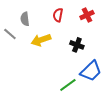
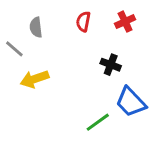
yellow arrow: (41, 40) -> (34, 79), moved
blue trapezoid: (91, 71) -> (131, 102), turned 90

